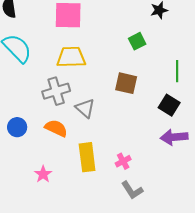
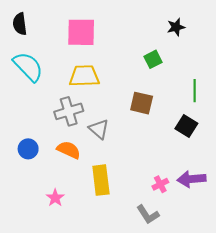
purple arrow: (174, 137) -> (192, 179), moved
pink cross: (123, 161) -> (160, 184), moved

